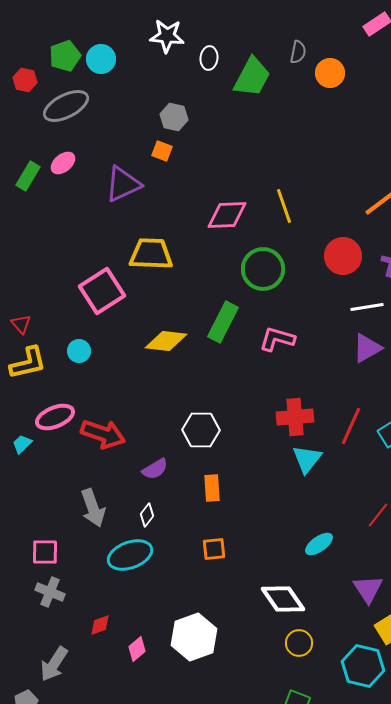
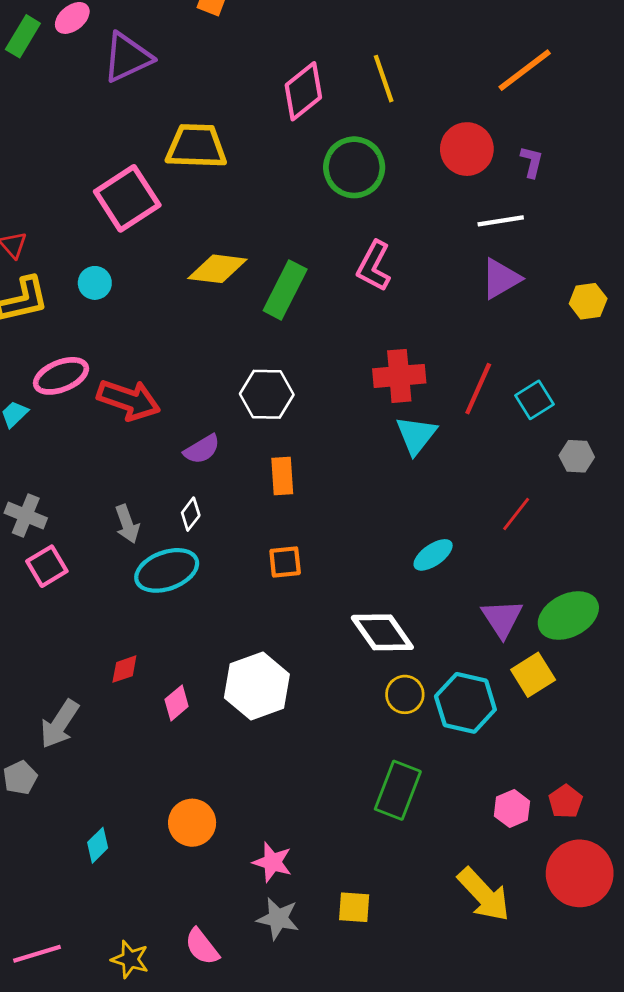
purple triangle: (123, 184) -> (127, 57), moved
pink diamond: (227, 215) -> (303, 91), turned -36
green rectangle: (223, 322) -> (285, 290), moved
pink L-shape: (277, 339) -> (374, 266), turned -78
gray arrow: (93, 508) -> (127, 524), moved, size x0.7
pink square: (45, 552) -> (47, 566), turned -32
gray cross: (50, 592) -> (26, 515), moved
cyan hexagon: (363, 666) -> (465, 703), moved

